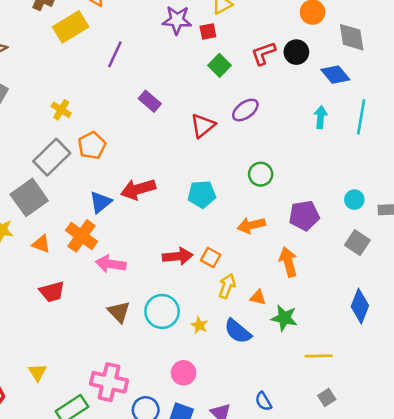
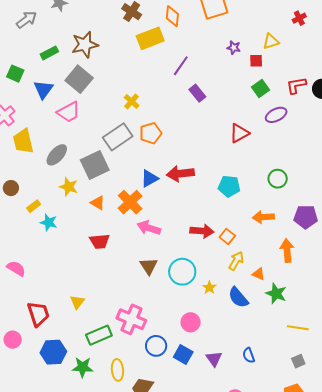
purple star: (177, 20) -> (234, 48), size x0.6
purple rectangle: (150, 101) -> (197, 93), moved
purple ellipse: (245, 110) -> (276, 115), moved

